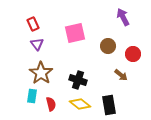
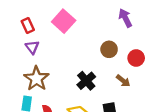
pink square: (75, 33) -> (64, 21), moved, turned -35
black cross: (78, 80) -> (86, 81), moved, turned 30

